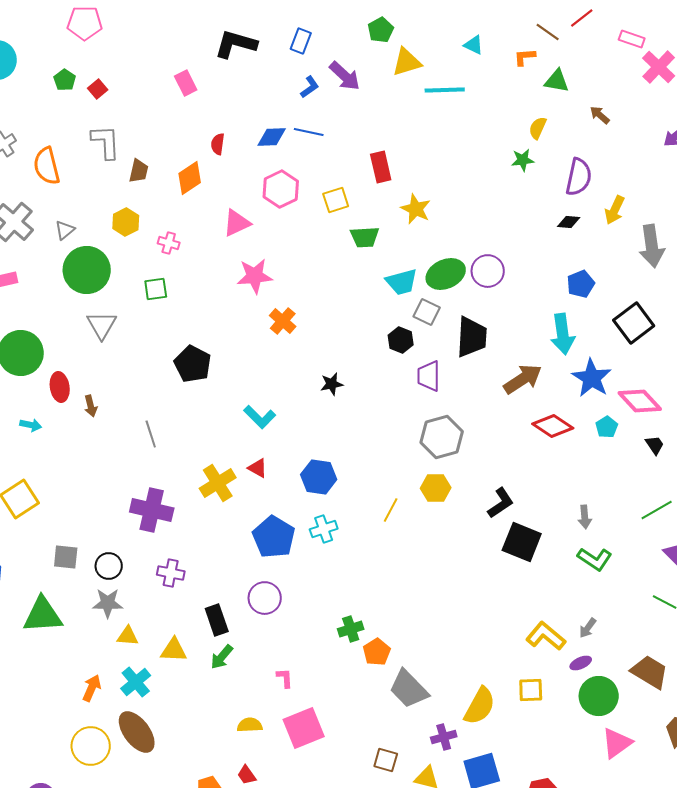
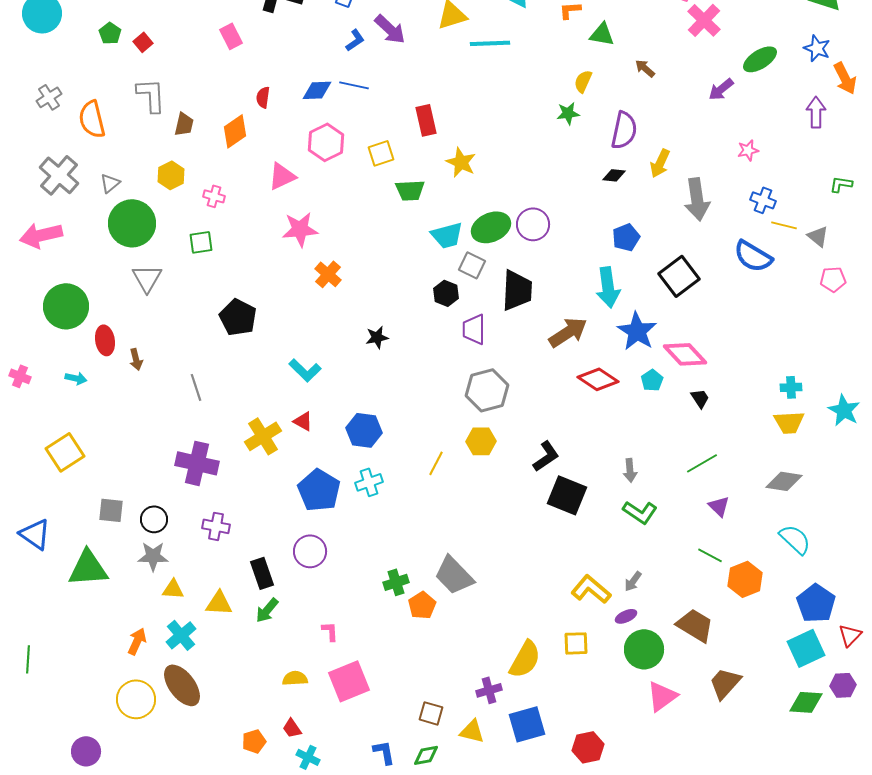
gray trapezoid: (409, 689) -> (454, 575), moved

